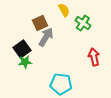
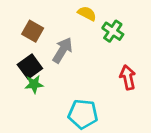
yellow semicircle: (64, 10) -> (87, 13), turned -32
brown square: (40, 23) -> (33, 31), moved, turned -35

